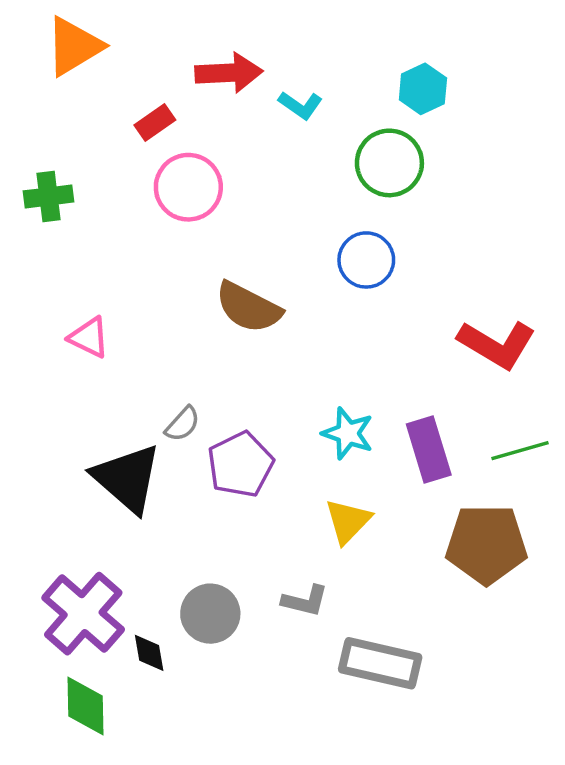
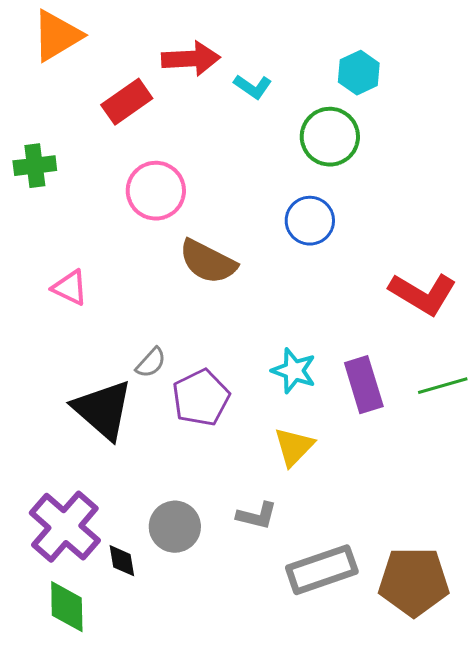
red rectangle: (155, 122) -> (127, 102), size x1.4
pink circle: (188, 187) -> (156, 191), moved
brown pentagon: (486, 544) -> (414, 582), moved
gray rectangle: (380, 663) -> (322, 570), turned -32

